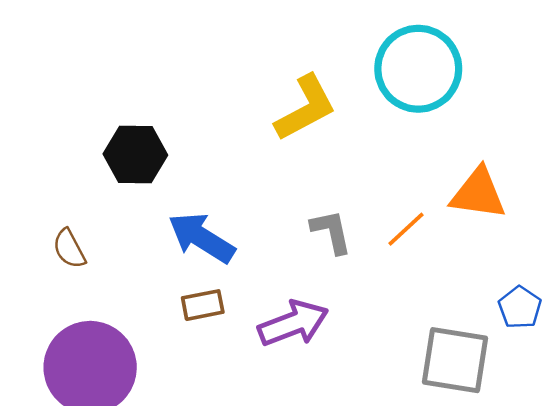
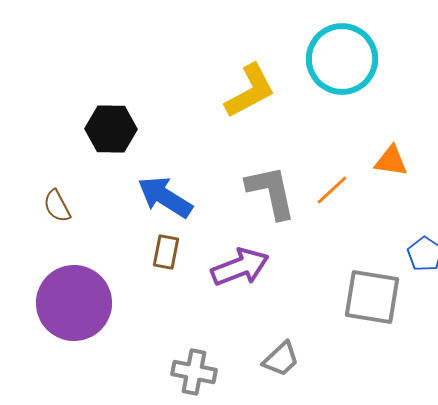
orange triangle: (478, 194) -> (391, 161), size x0.7
gray L-shape: (331, 232) -> (271, 192), size x1.5
brown rectangle: (203, 305) -> (166, 252), turned -68

